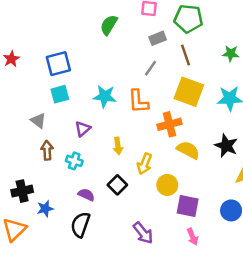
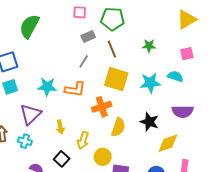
green semicircle: (109, 25) -> (29, 26), moved, size x1.4
orange L-shape: (138, 101) -> (75, 89), turned -75
purple triangle: (83, 129) -> (31, 114), size x1.6
yellow semicircle: (188, 150) -> (118, 127), turned 84

